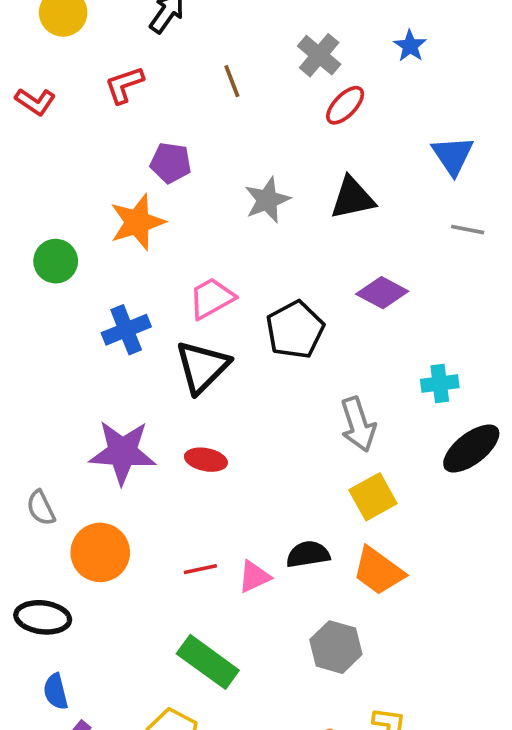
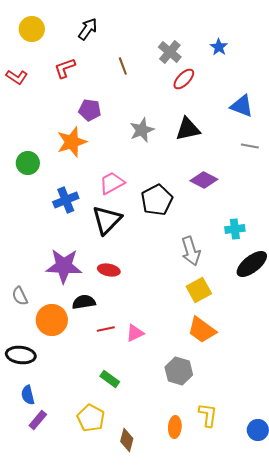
blue triangle: (453, 155) -> (242, 106), turned -35
black semicircle: (308, 554) -> (84, 302), moved
green rectangle: (208, 662) -> (110, 379), size x0.6

